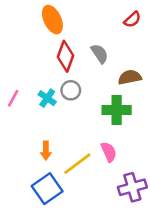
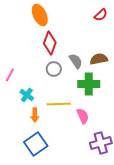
gray semicircle: (100, 54) -> (76, 61), moved
cyan cross: (47, 98) -> (27, 95), moved
yellow line: (77, 164) -> (59, 104), moved, turned 35

